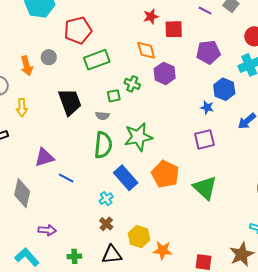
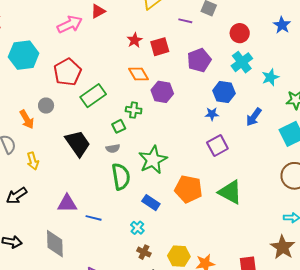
purple triangle: (44, 157) -> (67, 203), turned 30
blue rectangle: (126, 178) -> (151, 203), size x0.7

